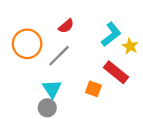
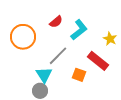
cyan L-shape: (111, 34) -> (79, 30), moved
gray line: (59, 56) -> (58, 56), moved

